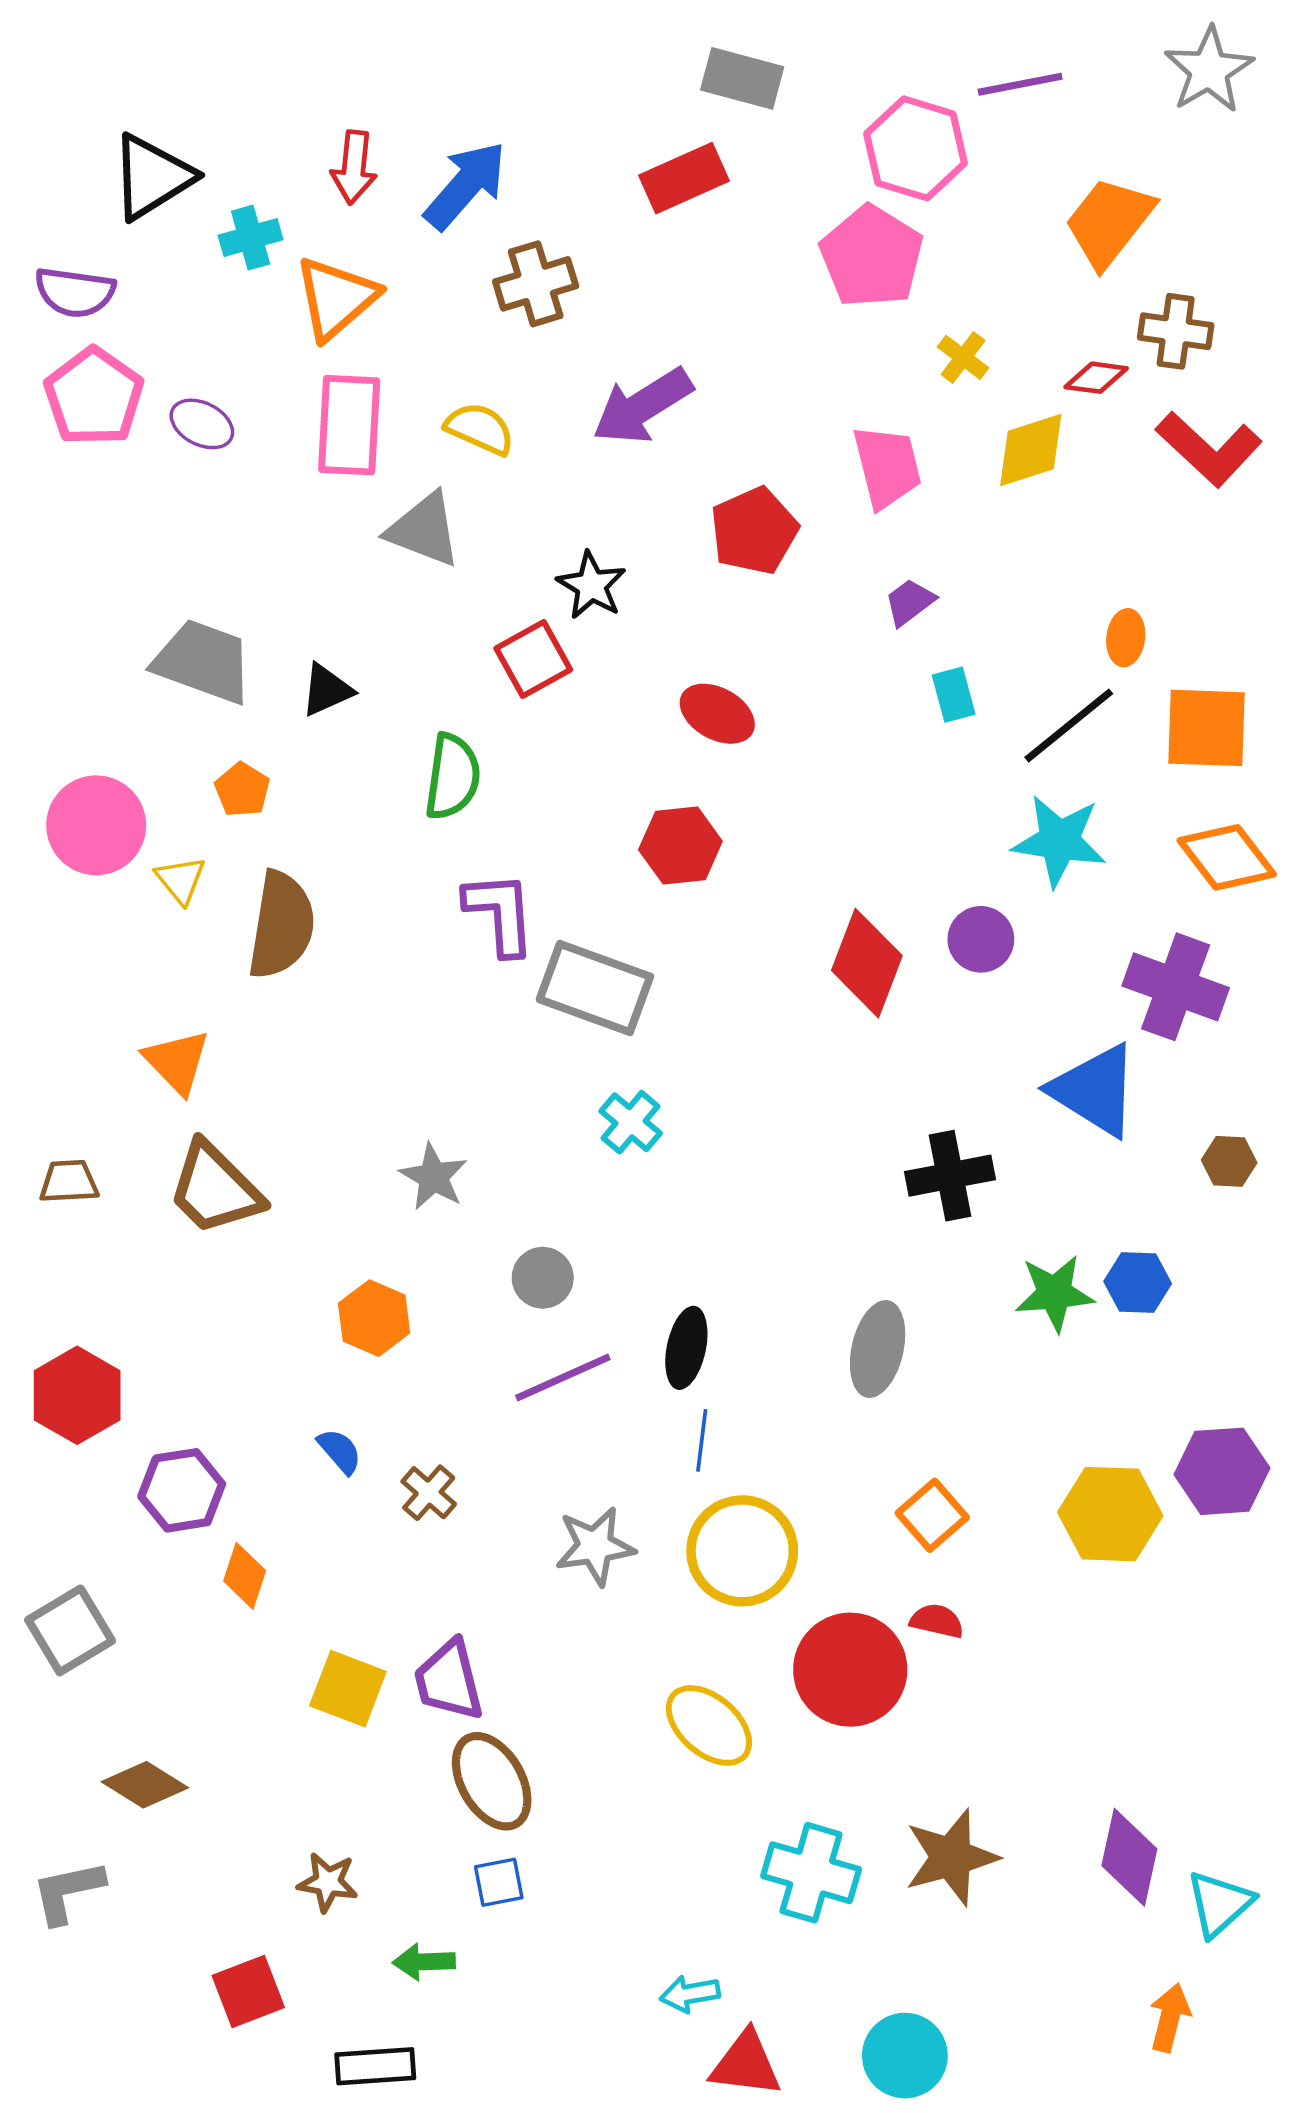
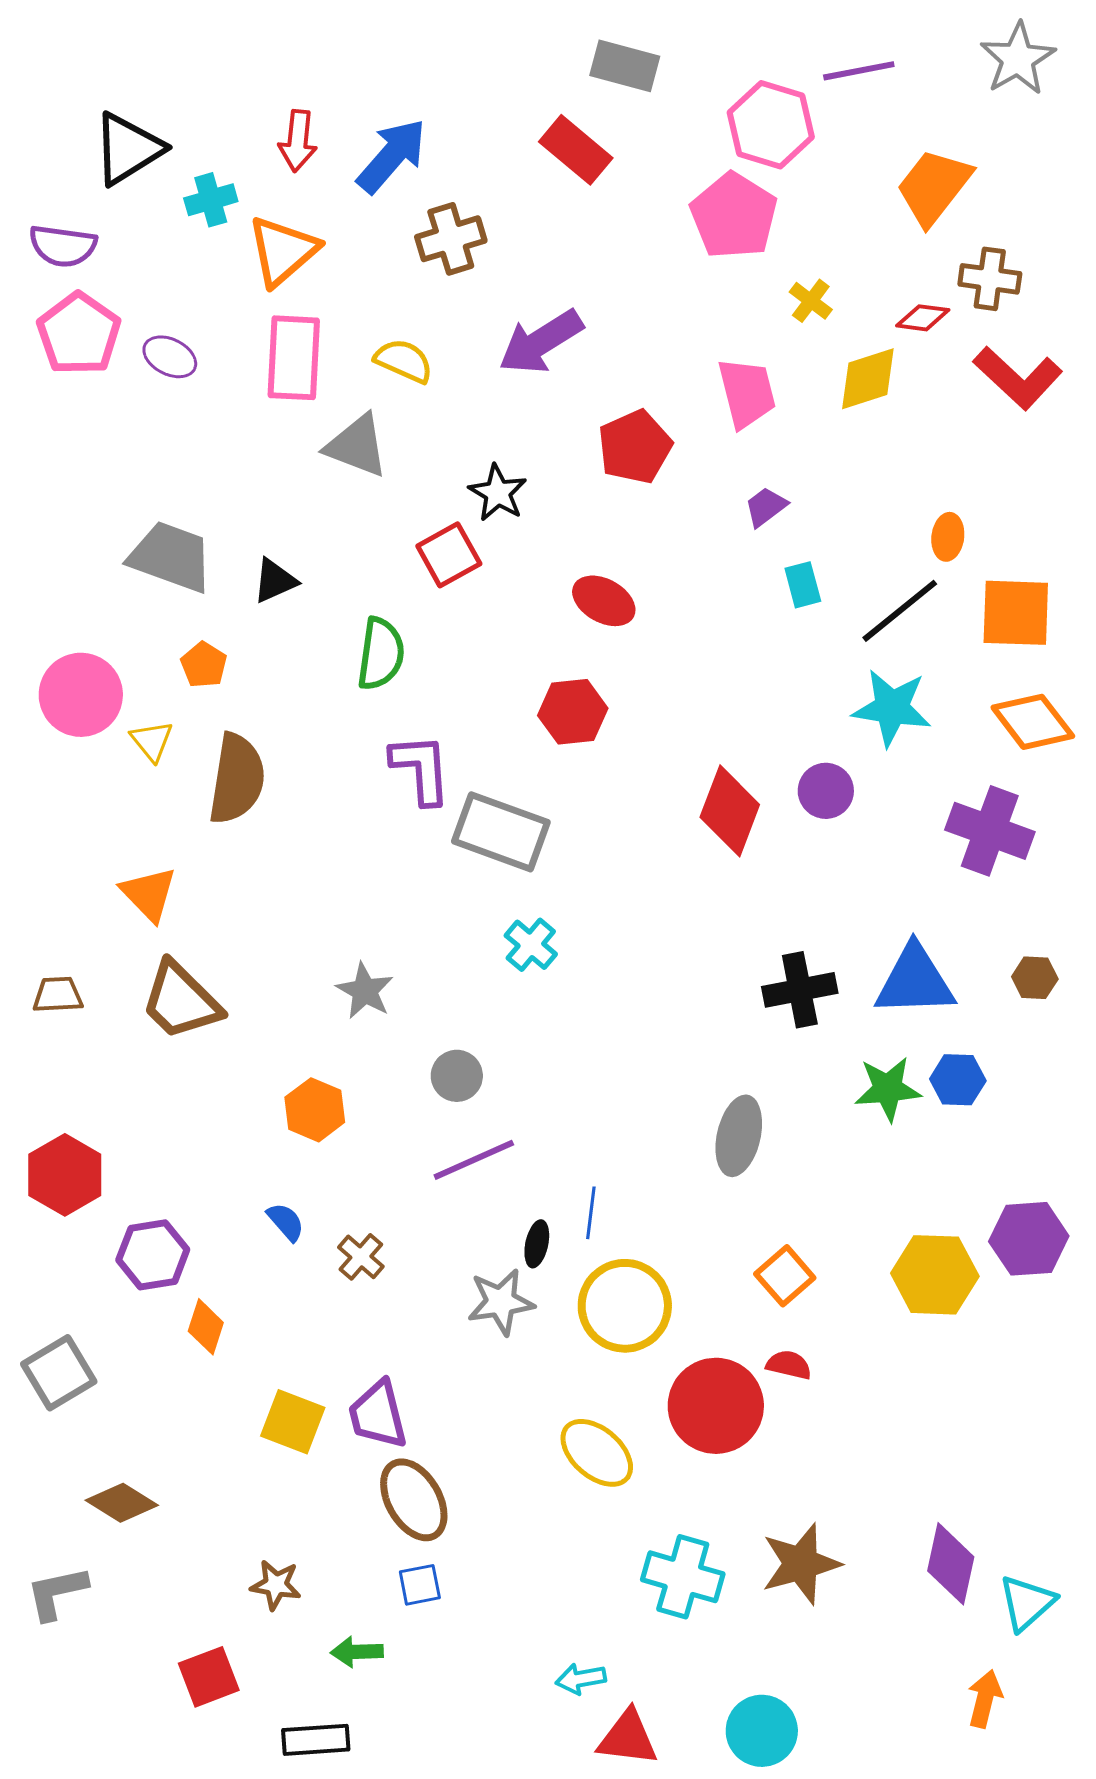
red rectangle: (684, 178) -> (576, 150), turned 64
blue triangle: (1095, 1090) -> (915, 981), moved, turned -34
black ellipse: (686, 1348) -> (537, 1244), moved, size x0.7

